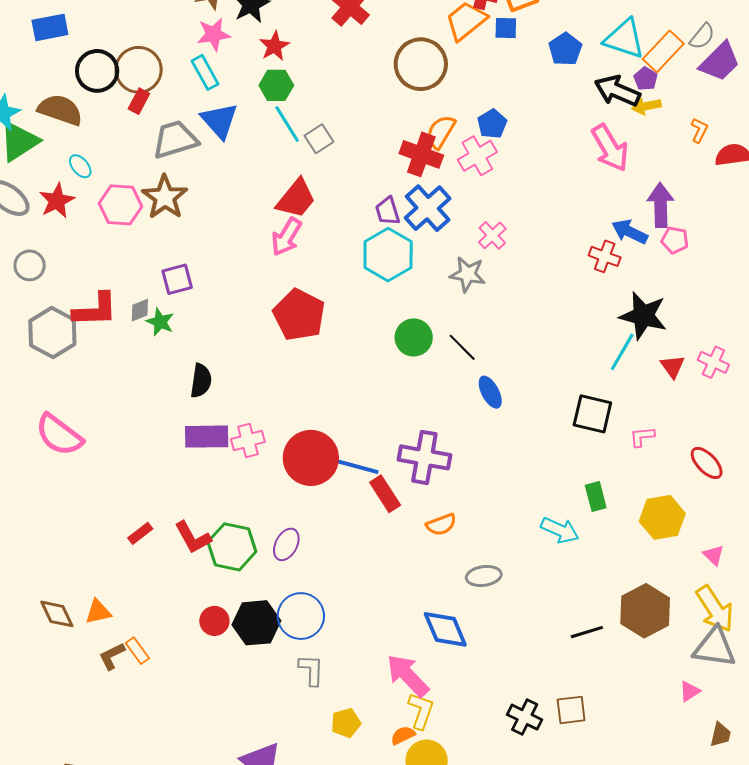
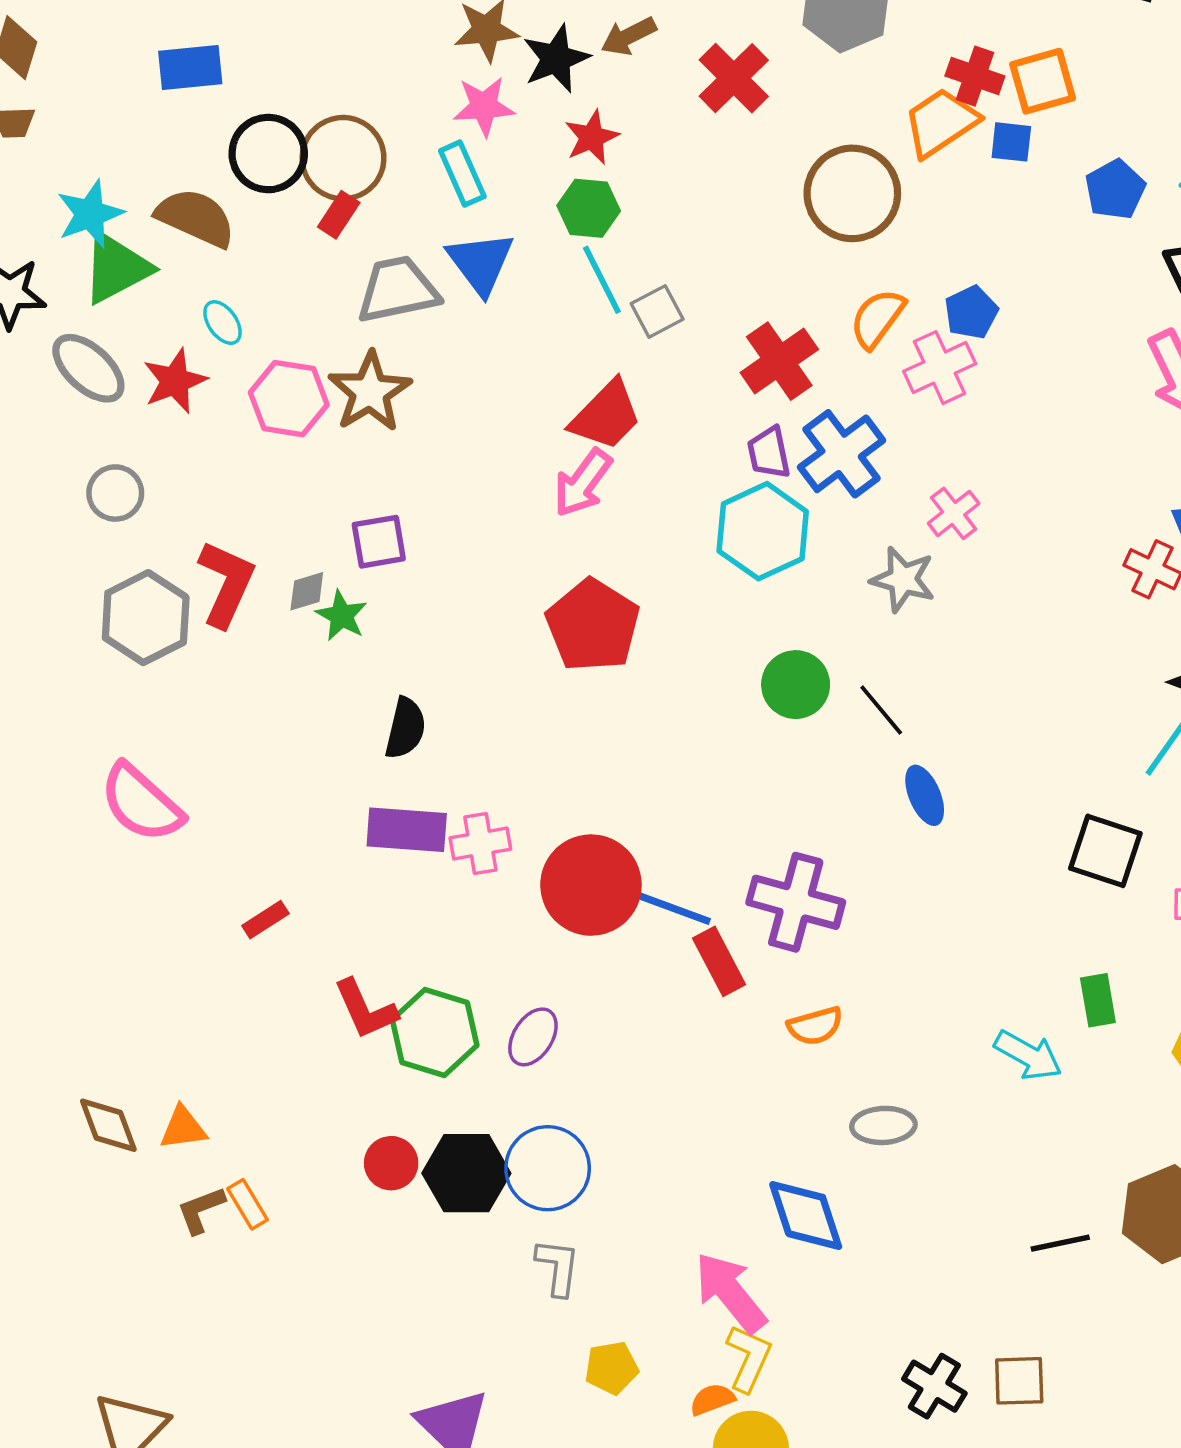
red cross: (421, 154) -> (779, 361), moved, turned 30
red L-shape: (95, 310) -> (226, 584), turned -69
red rectangle: (140, 533) -> (265, 920), moved

